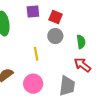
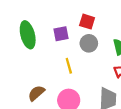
purple square: (33, 11) -> (61, 34), moved

